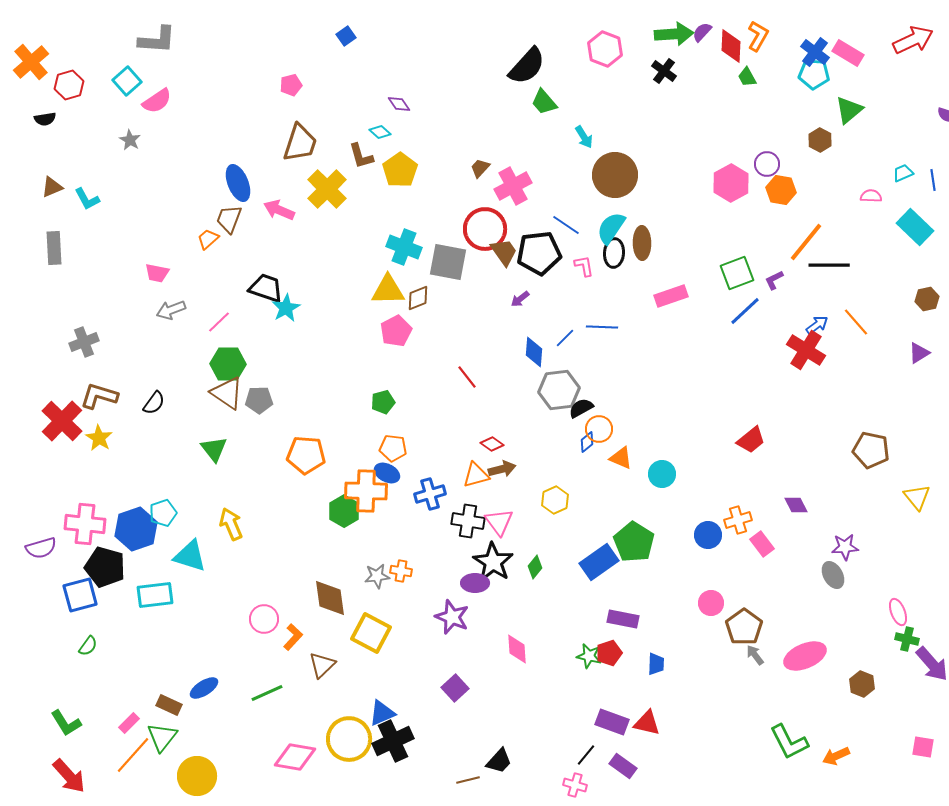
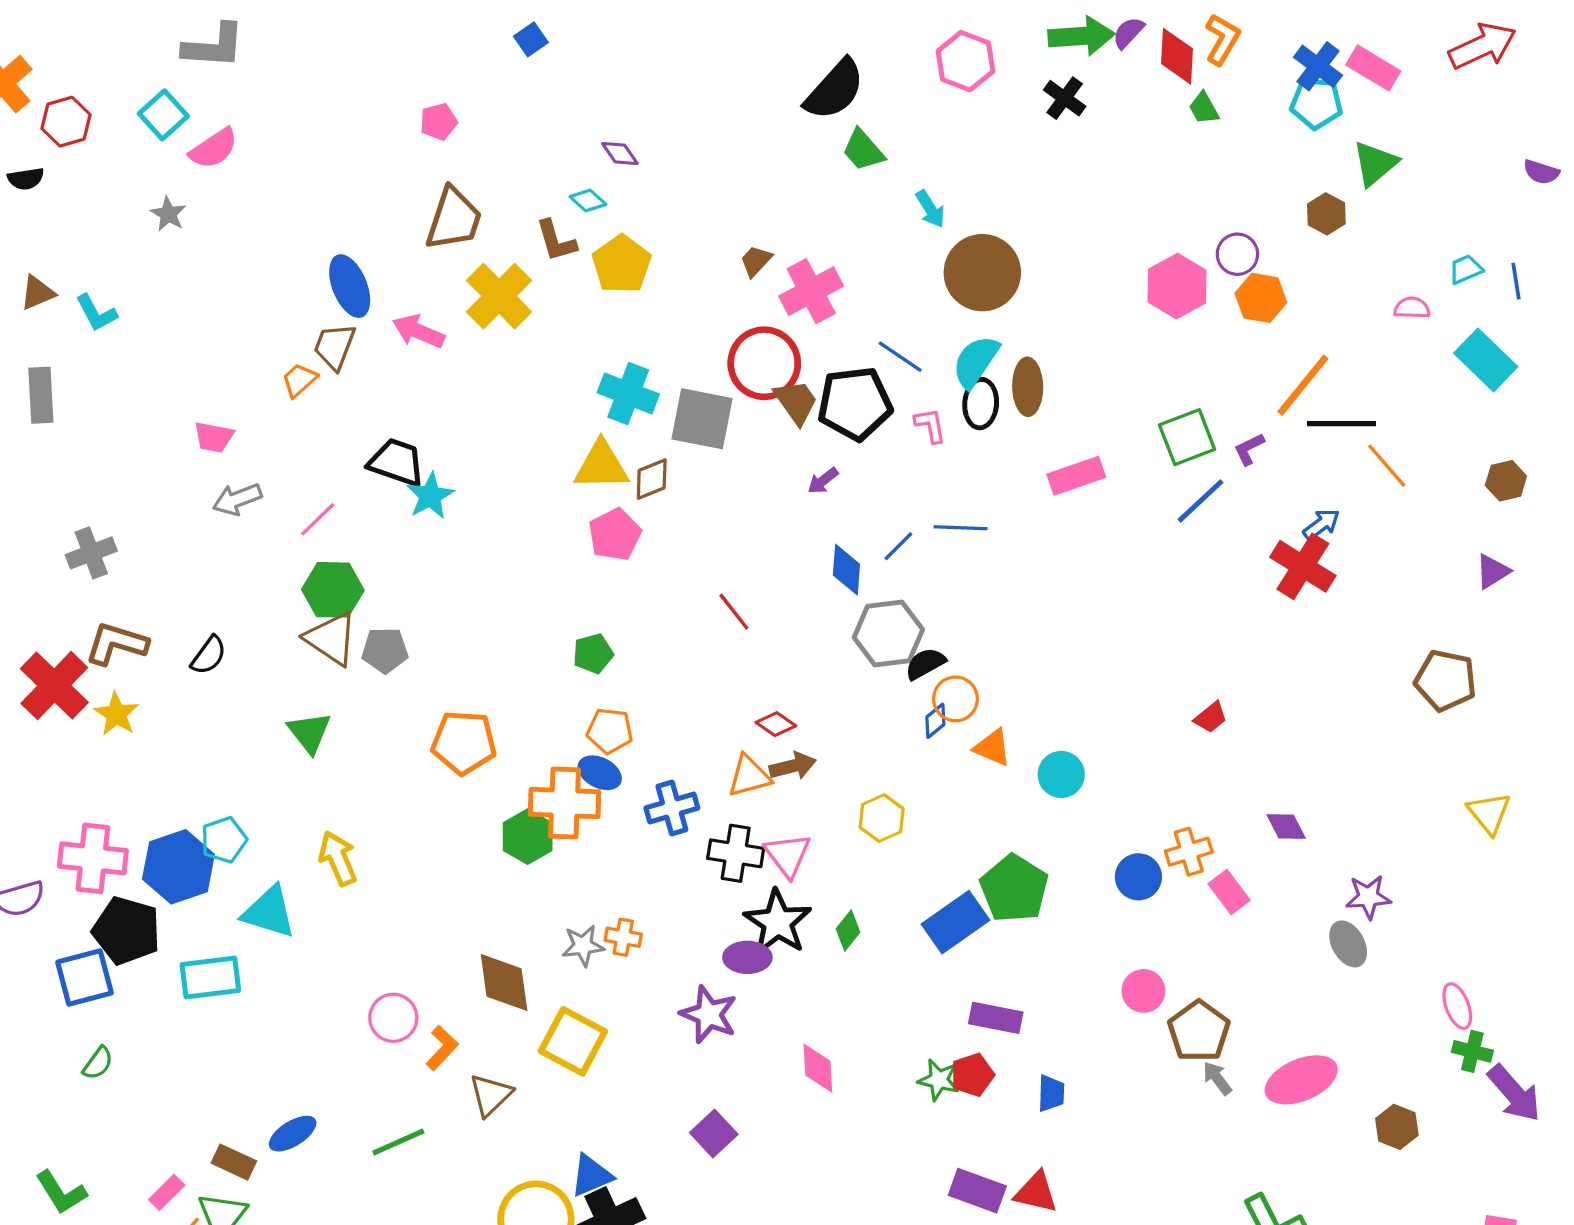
orange line: (856, 322) -> (1387, 466), moved
red trapezoid: (751, 440) -> (1211, 717), size x0.7
brown pentagon: (871, 450) -> (1446, 680), moved

